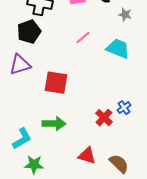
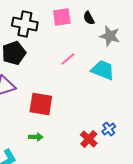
gray star: (125, 15) -> (110, 36), size x1.5
green arrow: (54, 124) -> (36, 137), moved, size x0.6

